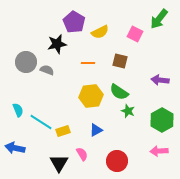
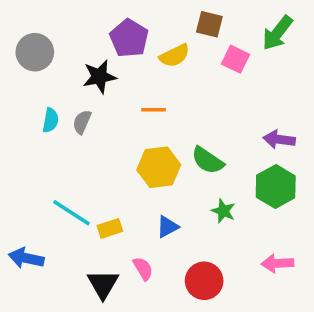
brown square: (120, 61) -> (209, 24), moved
gray circle: (26, 62) -> (35, 52), moved
gray semicircle: (47, 70) -> (82, 122), turned -88
cyan semicircle: (18, 110) -> (51, 120), moved, turned 32
green star: (128, 111) -> (223, 211), moved
green hexagon: (162, 120) -> (276, 187), moved

